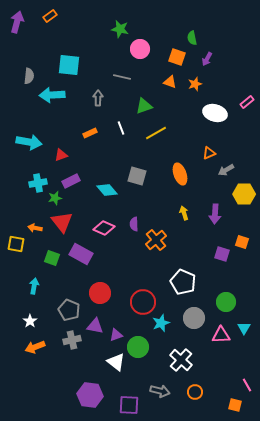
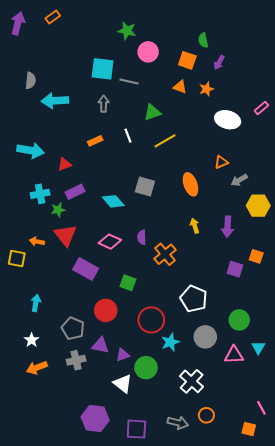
cyan square: (69, 65) -> (103, 69), moved
green square: (52, 258) -> (128, 283), moved
gray arrow: (160, 391) -> (178, 423), moved

